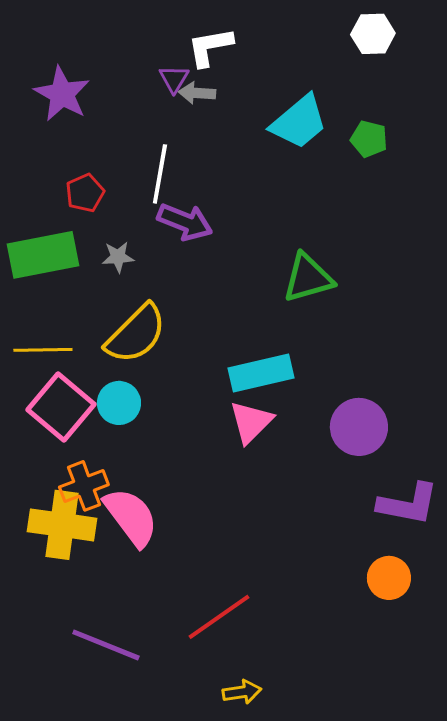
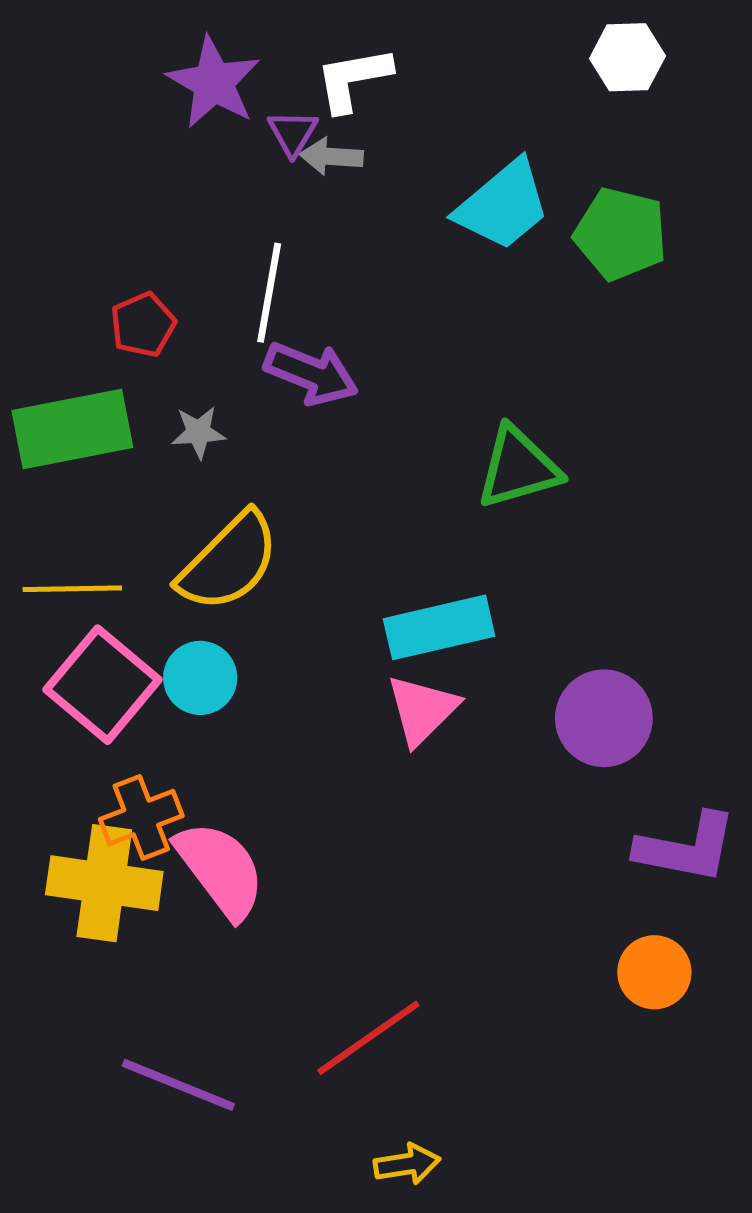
purple star: (62, 94) -> (214, 82), moved
green pentagon: (369, 139) -> (621, 234), size x1.5

